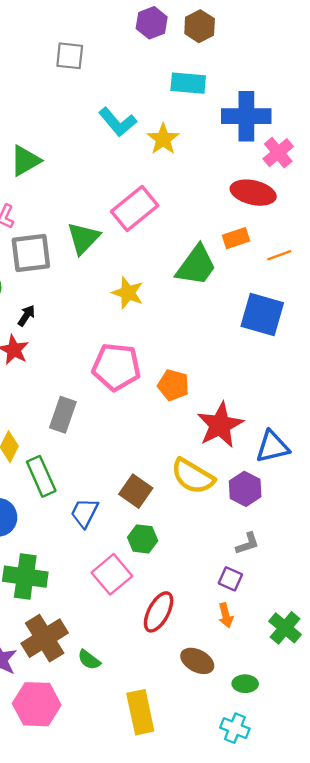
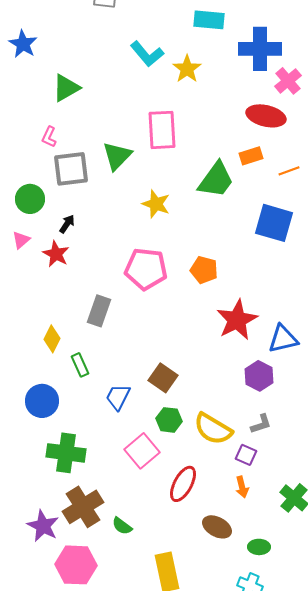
pink rectangle: (135, 209) -> (162, 130), turned -54
orange pentagon: (173, 385) -> (204, 270), moved
green rectangle: (41, 476) -> (80, 365), size x0.7
yellow semicircle: (193, 476) -> (213, 429), moved

